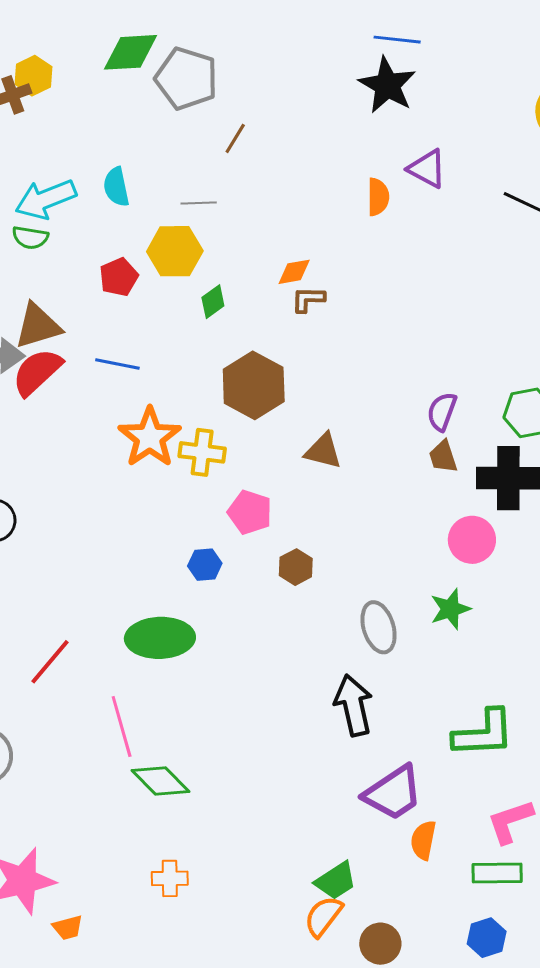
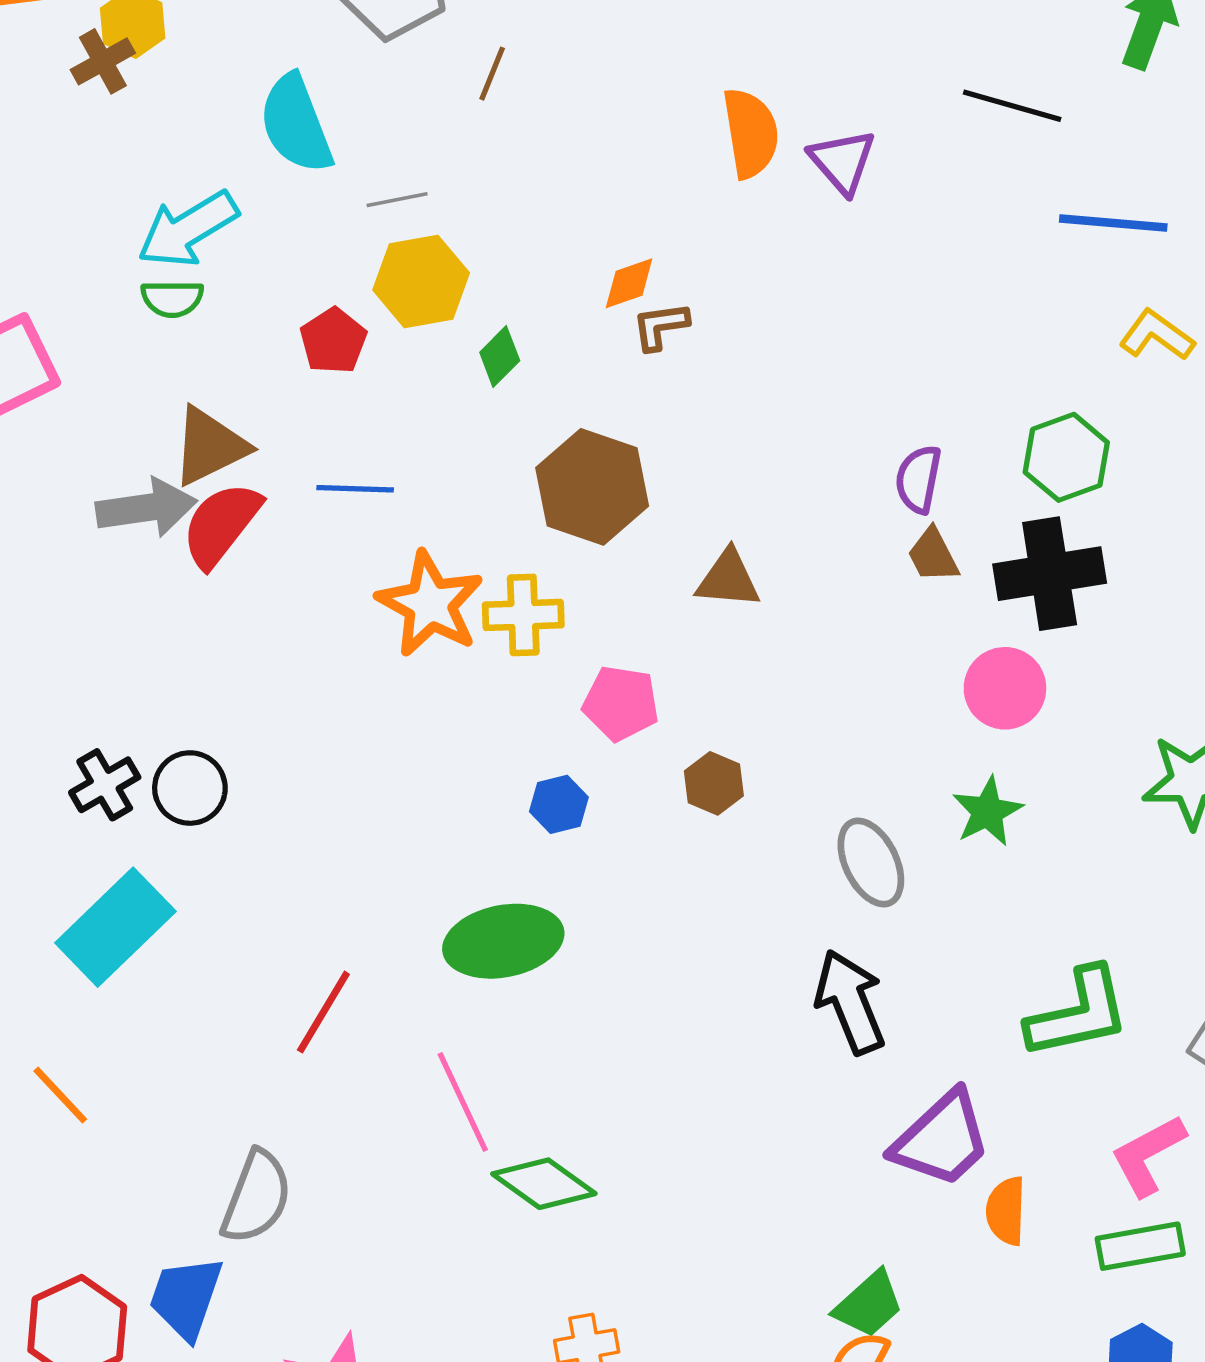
purple triangle: (427, 169) -> (842, 161), moved, turned 30
cyan semicircle: (116, 187) -> (296, 124), moved, size x1.5
orange semicircle: (378, 197) -> (751, 133), size x1.4
gray line: (199, 203) -> (397, 200), moved

